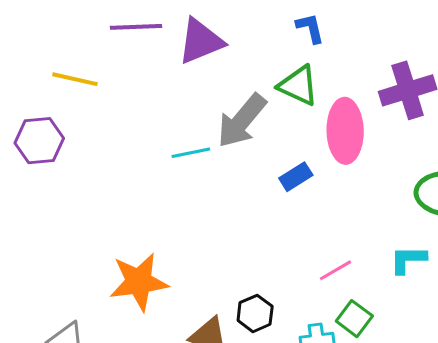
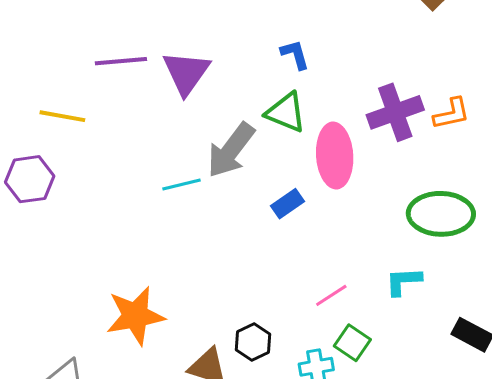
purple triangle: (201, 41) -> (186, 73), turned -30

